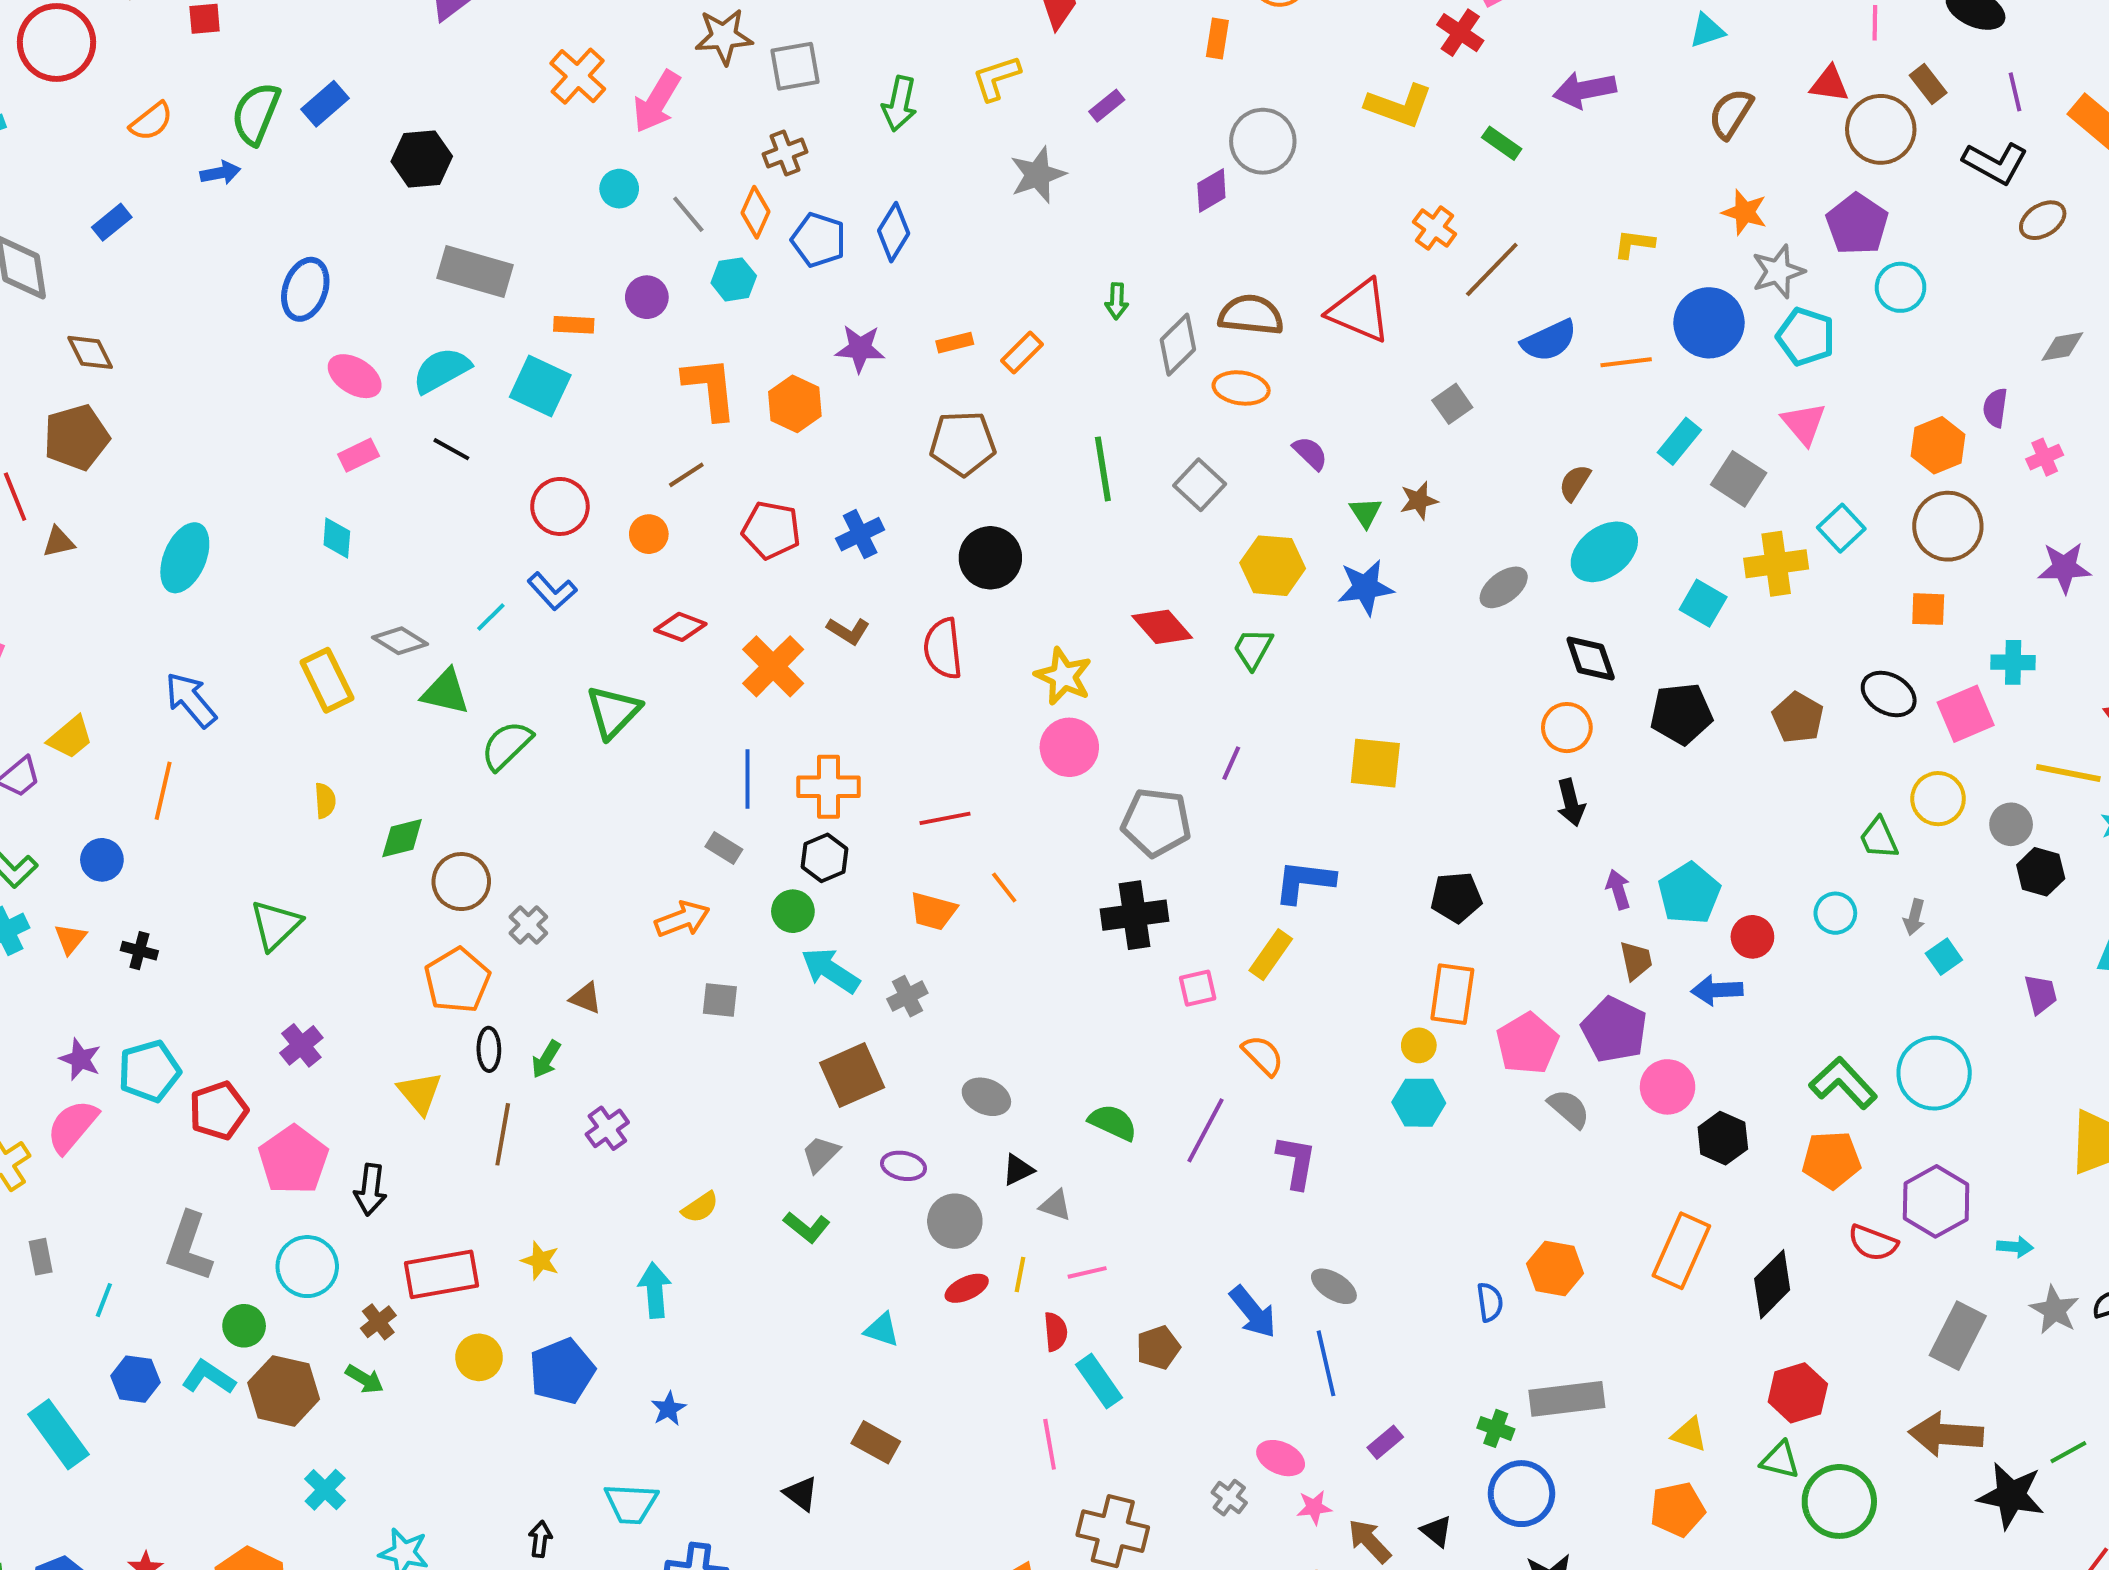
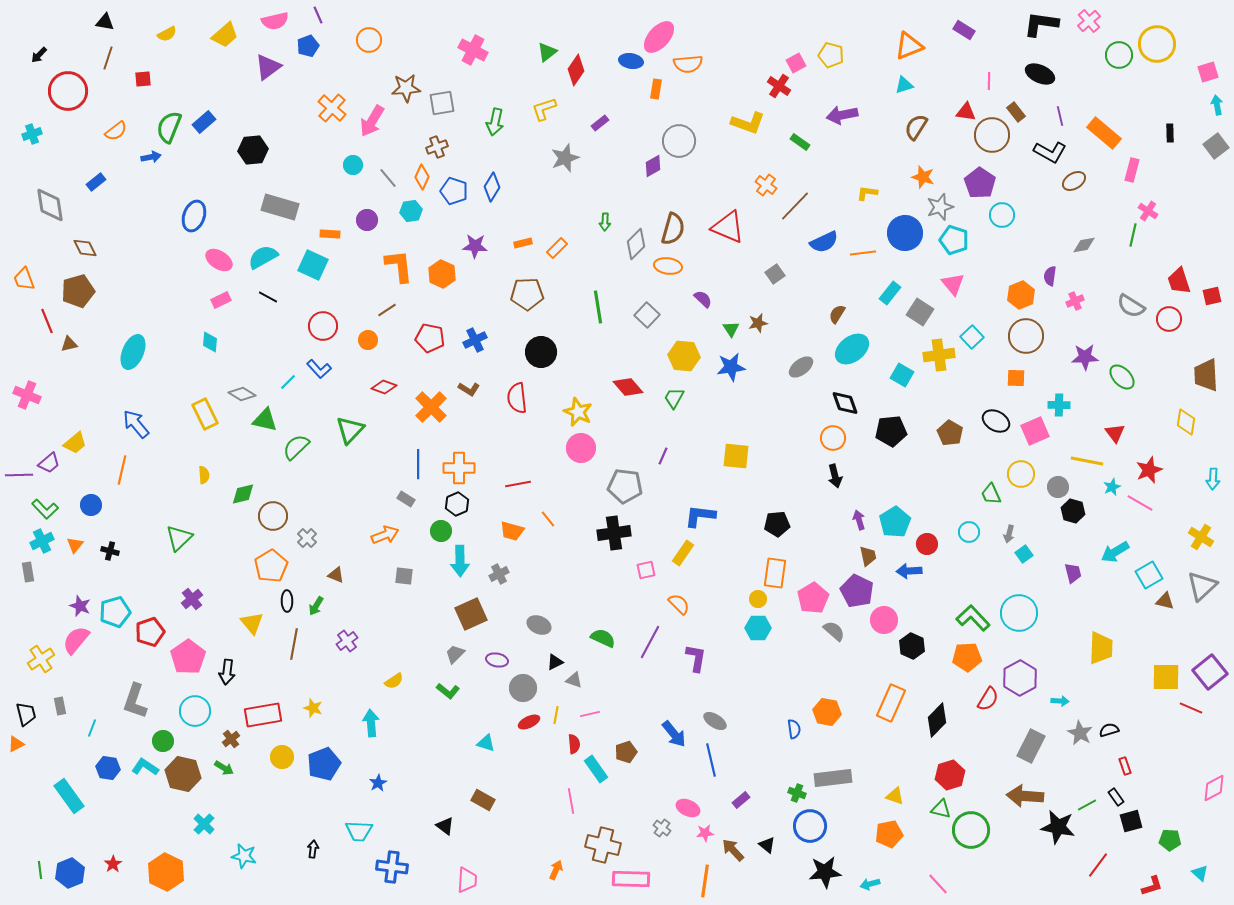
brown semicircle: (1251, 315) -> (673, 229), turned 100
cyan arrow: (830, 970) -> (460, 561), turned -124
red semicircle: (1873, 1243) -> (988, 699), turned -80

